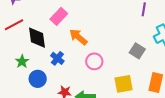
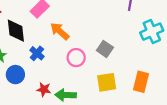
gray square: (137, 51) -> (105, 49), moved

